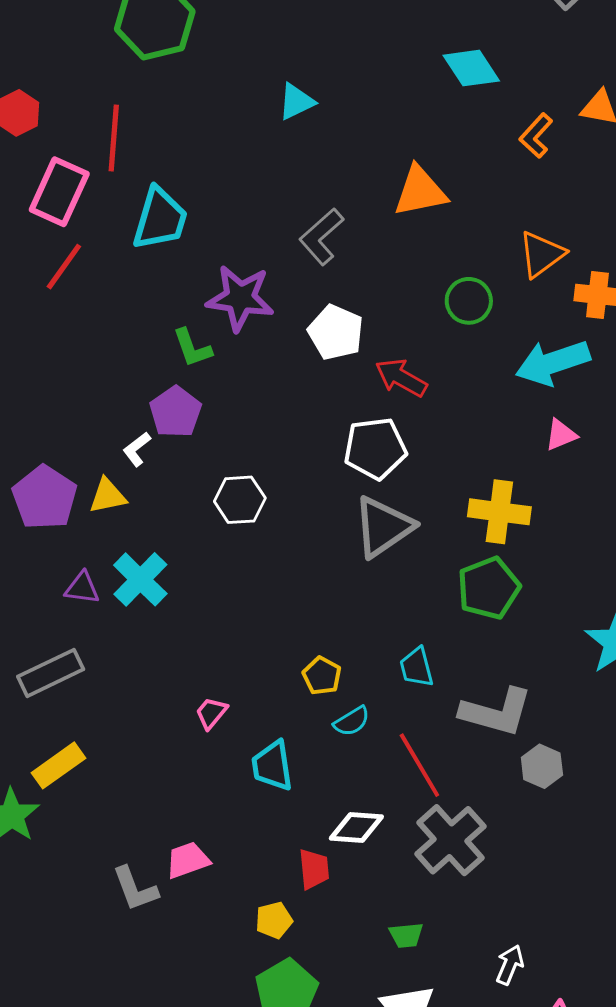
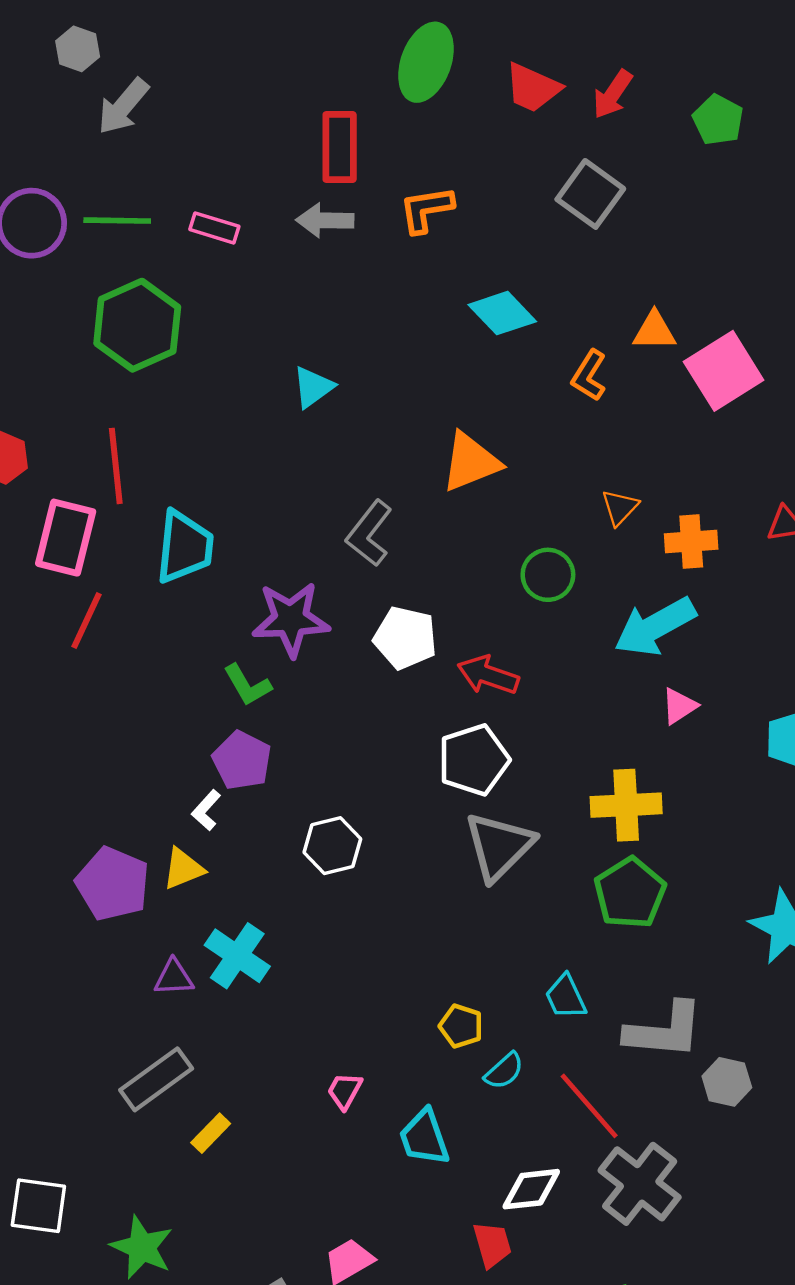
orange triangle: (541, 254) -> (620, 507), size x0.7
yellow rectangle: (58, 765) -> (211, 1133), moved, size x0.7

